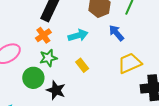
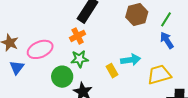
blue arrow: (116, 33) -> (167, 40), moved
cyan arrow: (78, 35) -> (131, 60), moved

